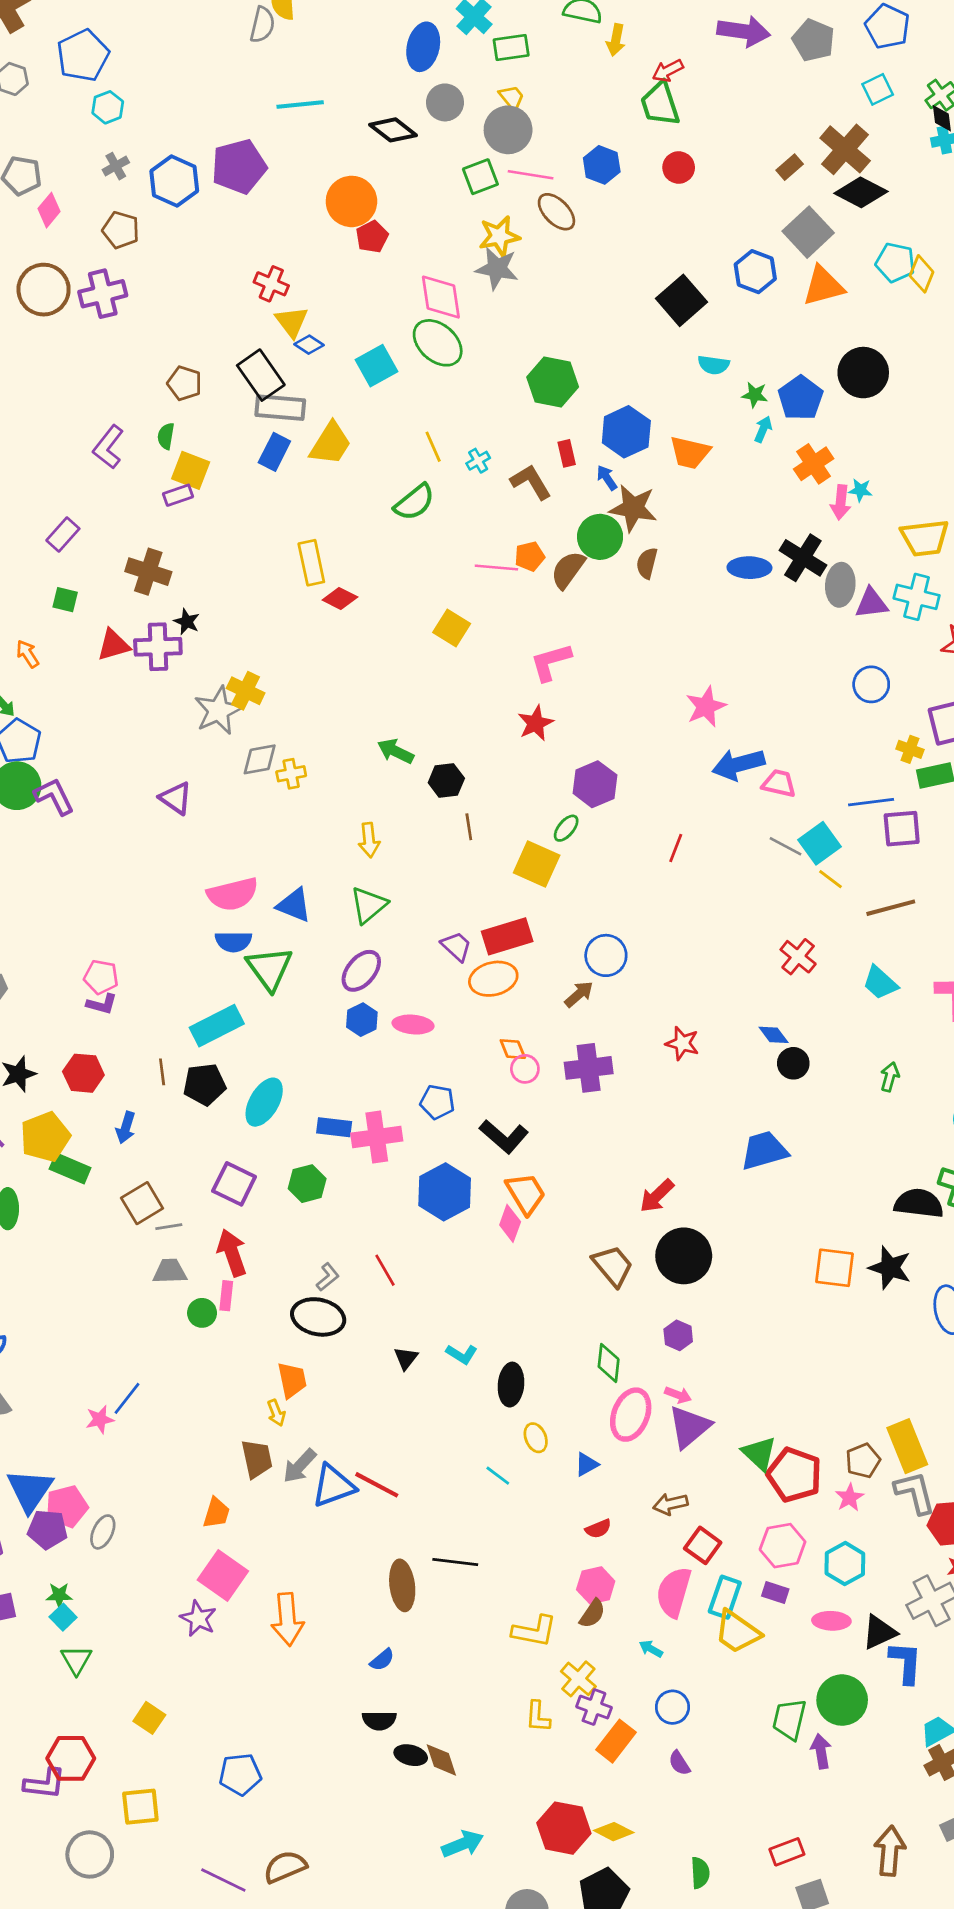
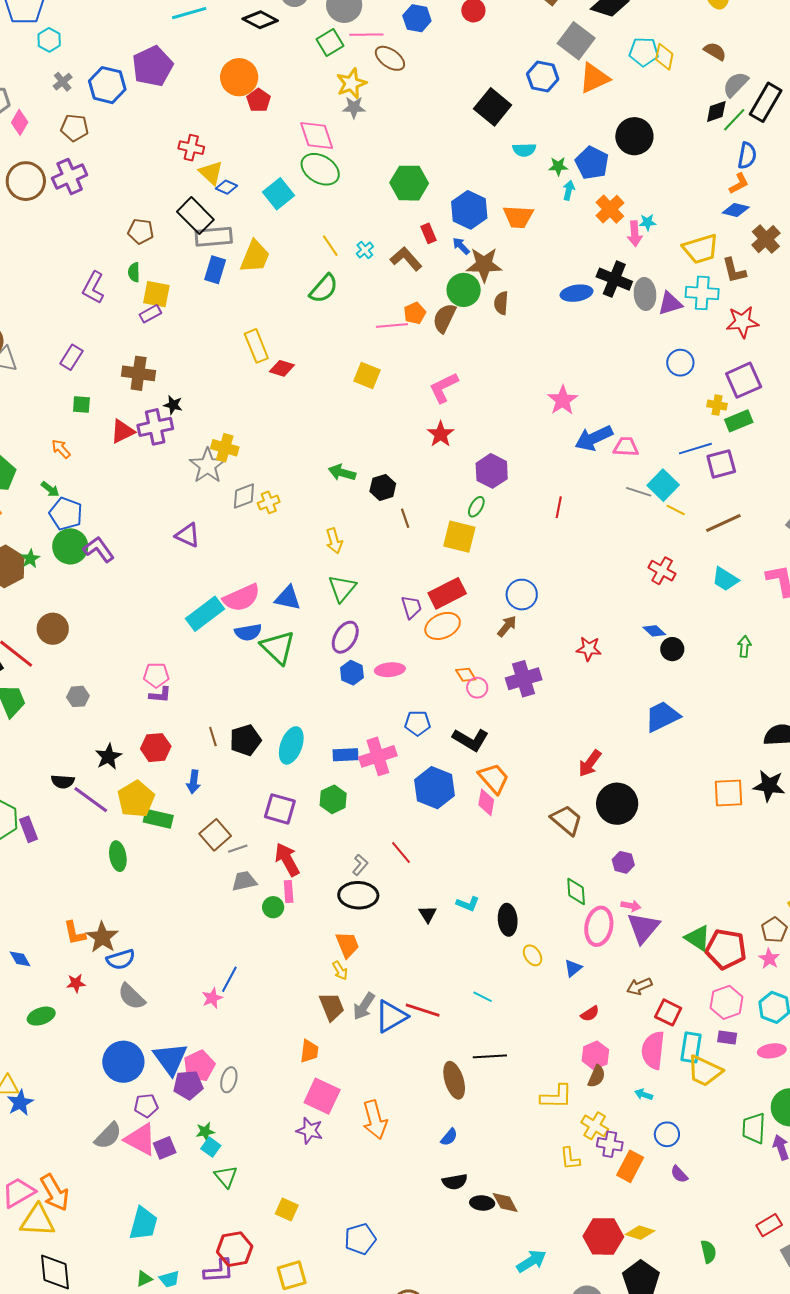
gray star: (497, 268) -> (354, 107), size x0.7
purple trapezoid: (456, 946) -> (411, 607), turned 40
cyan rectangle: (217, 1026) -> (205, 614), moved
cyan line: (498, 1476) -> (483, 997), moved

